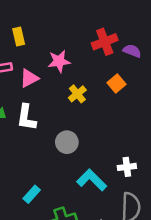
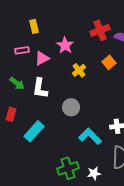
pink star: (59, 61) -> (65, 45), turned -30
cyan rectangle: (32, 194) -> (34, 131), moved, size x1.5

